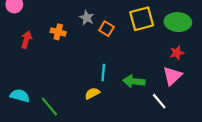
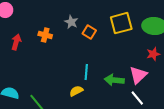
pink triangle: (172, 76) -> (138, 75), moved

